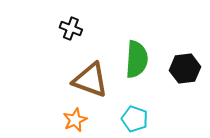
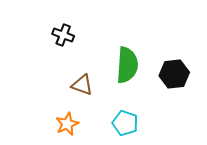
brown triangle: (90, 80) -> (82, 85), size x0.6

